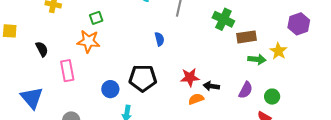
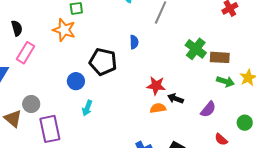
green cross: (223, 19) -> (196, 49), moved
pink rectangle: (67, 71) -> (25, 53), moved, turned 30
black pentagon: (143, 78) -> (103, 62), moved
green circle: (272, 97) -> (245, 123), moved

